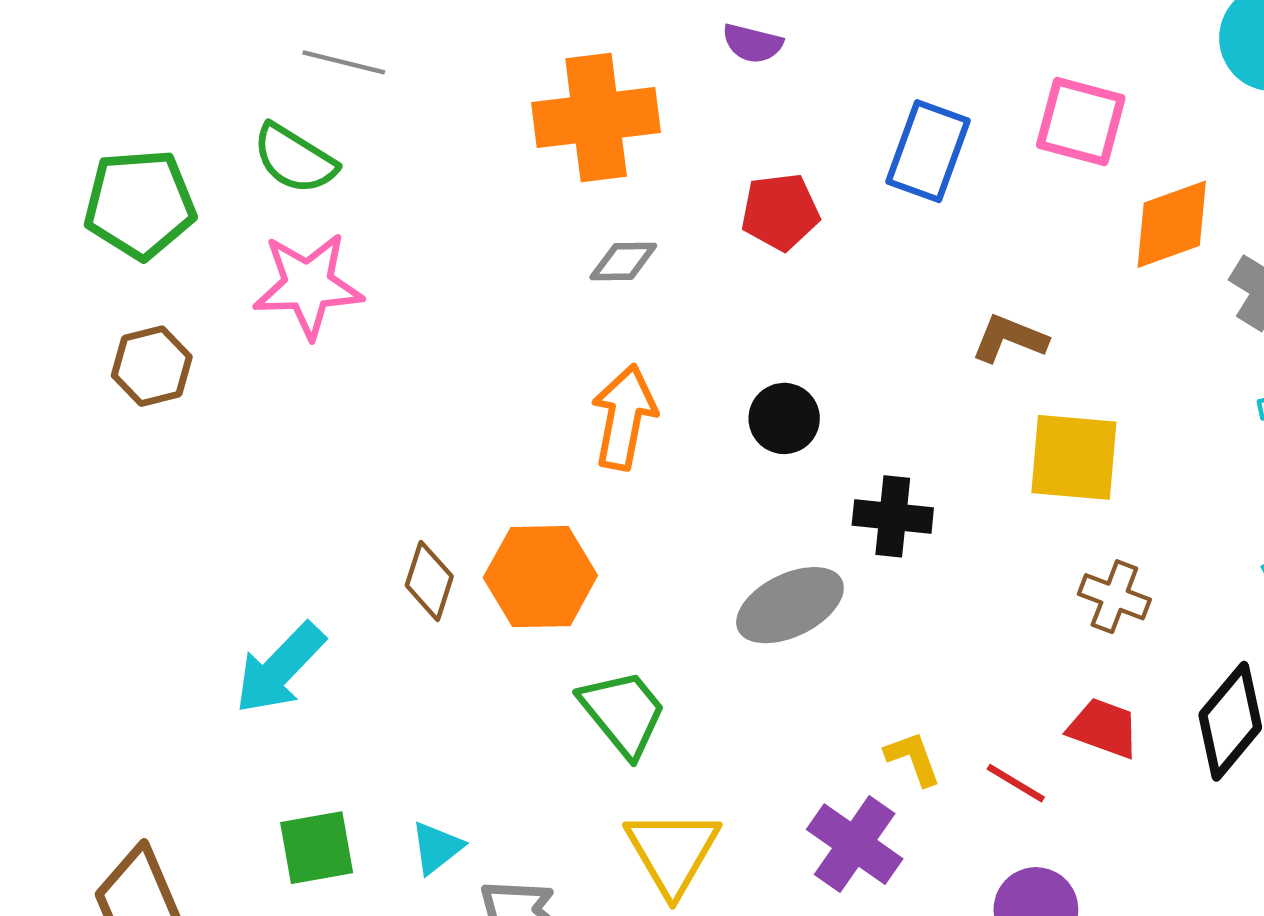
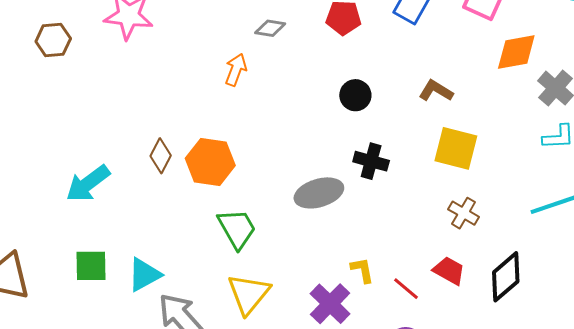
orange arrow: (624, 417) -> (236, 70), moved, size x0.7
black circle: (784, 418) -> (355, 95), moved
cyan triangle: (437, 848) -> (144, 275), size x1.4

